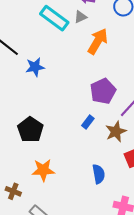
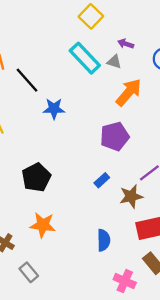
gray triangle: (80, 17) -> (114, 62), turned 32
purple pentagon: (103, 91) -> (115, 136), moved

